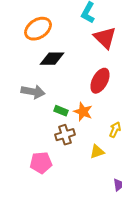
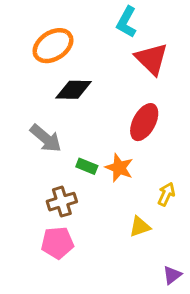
gray arrow: (33, 92) -> (46, 138), turned 30
brown cross: (65, 135) -> (62, 202), moved

